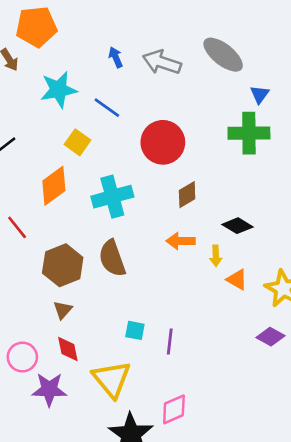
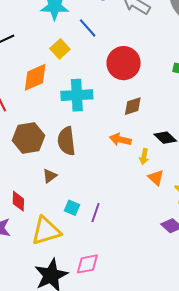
brown triangle: (63, 310) -> (50, 176), moved
cyan square: (135, 330) -> (72, 208), moved
yellow triangle: (112, 379) -> (46, 231), turned 40

